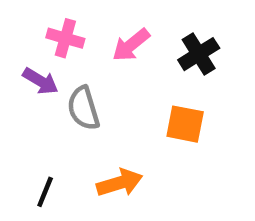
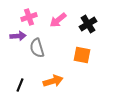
pink cross: (65, 38) -> (29, 17), turned -35
purple arrow: (41, 81) -> (18, 36), turned -35

